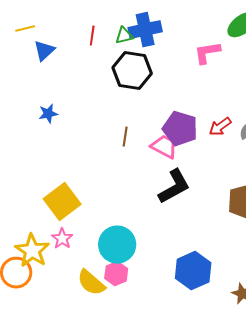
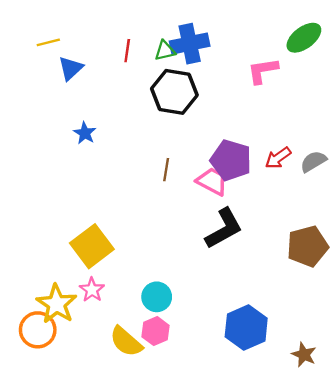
blue star: (48, 114) -> (85, 133), moved, turned -30
cyan circle: (117, 245) -> (157, 297), size x0.7

